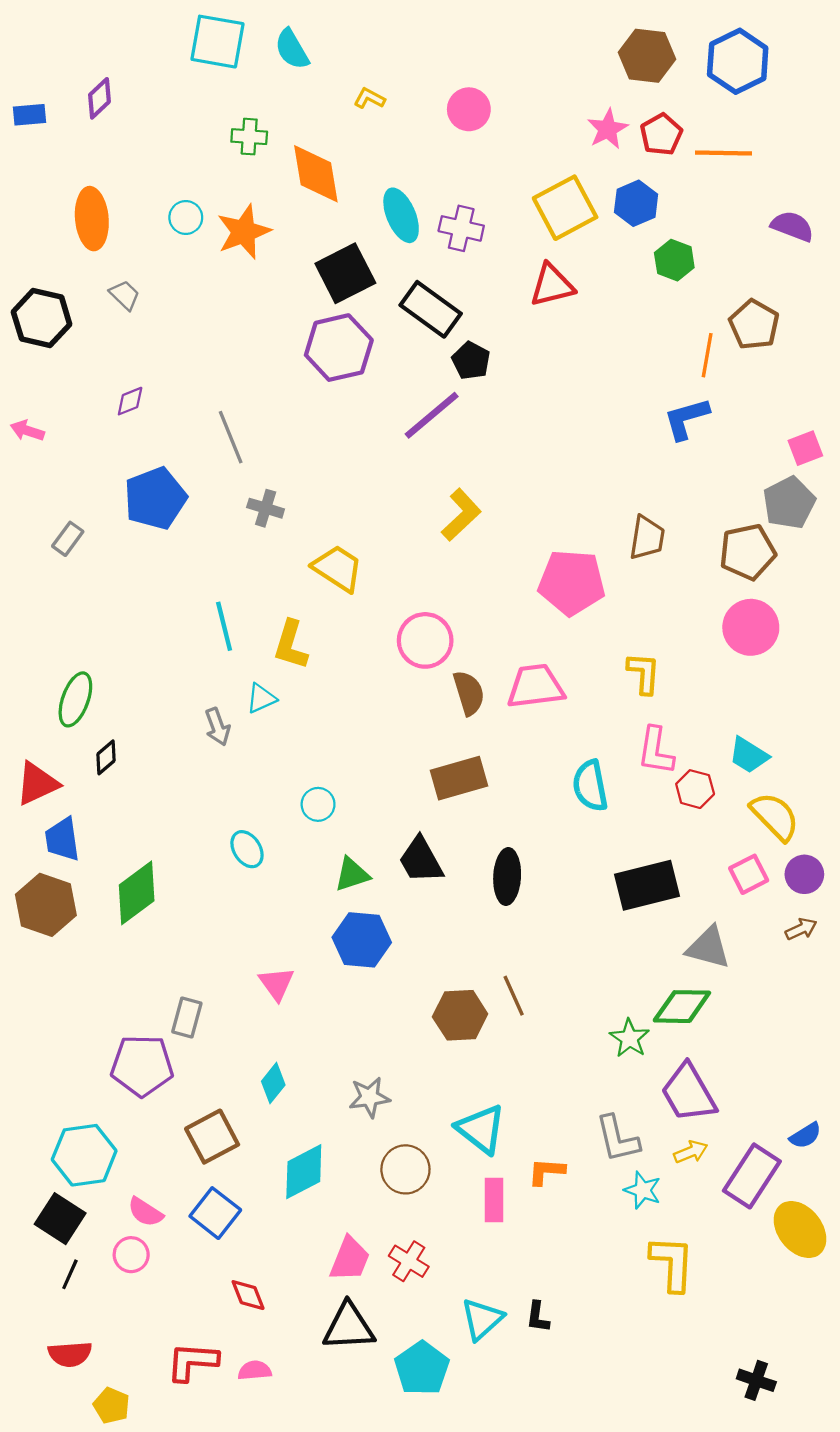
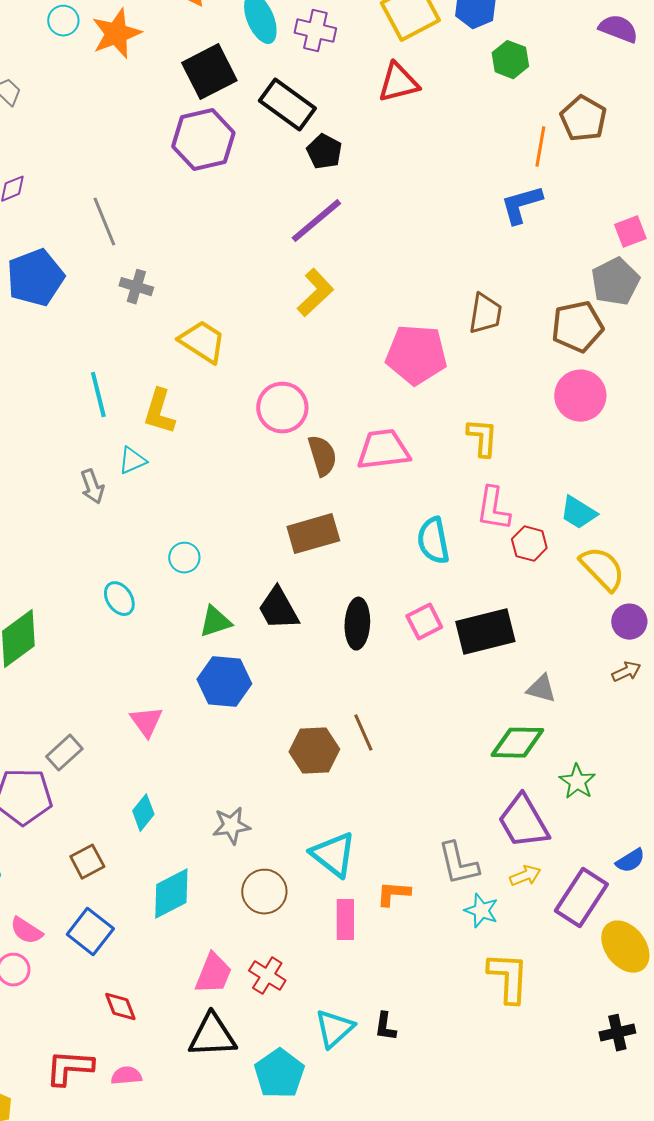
purple line: (432, 415) -> (316, 221), moved
pink square: (749, 874) -> (424, 622), moved
gray triangle: (708, 948) -> (541, 689), size x0.7
gray rectangle: (187, 1017) -> (64, 753), turned 33
green star: (630, 1038) -> (577, 782), moved
brown square: (212, 1137) -> (87, 862), size x0.7
black cross: (756, 1380) -> (617, 1033), moved, turned -32

